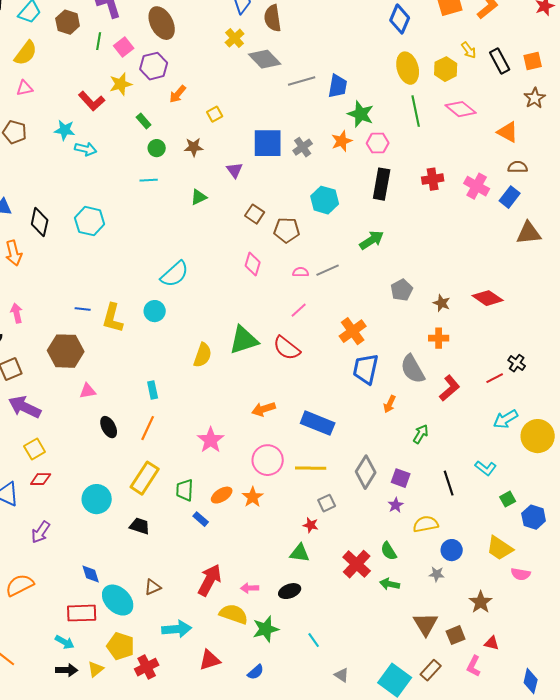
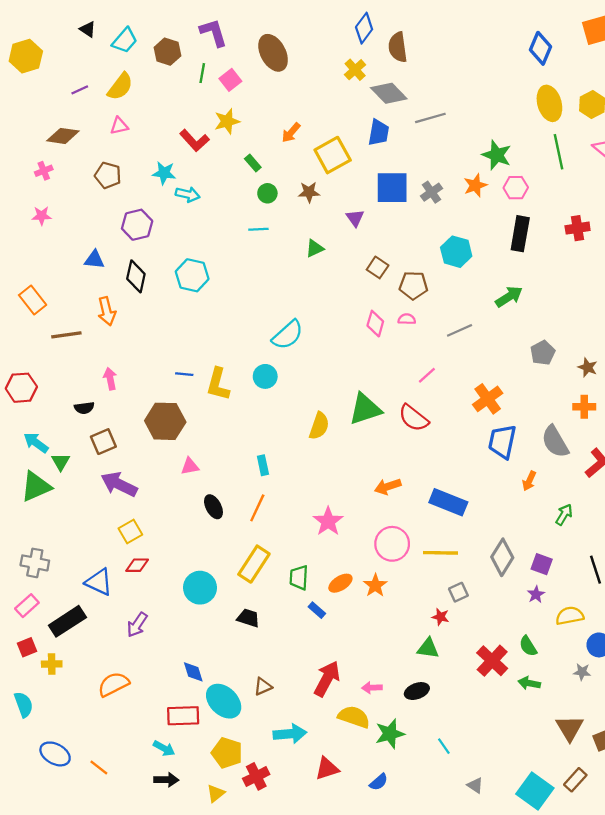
purple hexagon: (154, 66) -> (137, 225), moved
blue trapezoid: (338, 86) -> (379, 133), moved
yellow square: (215, 114) -> (333, 155), size x2.0
pink semicircle: (301, 272) -> (407, 319), moved
yellow triangle: (96, 669) -> (216, 793), moved

